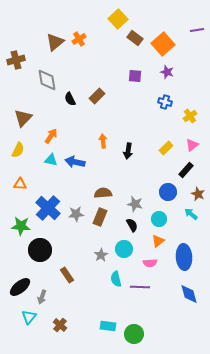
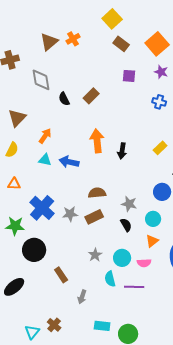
brown rectangle: (135, 38) -> (121, 44), moved
orange arrow: (103, 141) -> (97, 141), size x1.6
brown rectangle: (100, 217) -> (94, 217), turned 42
cyan circle: (124, 249) -> (122, 258), moved
gray arrow: (42, 297) -> (82, 297), moved
cyan triangle: (29, 317) -> (32, 332), moved

